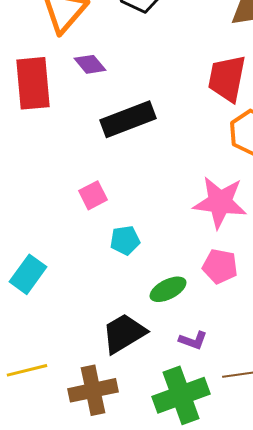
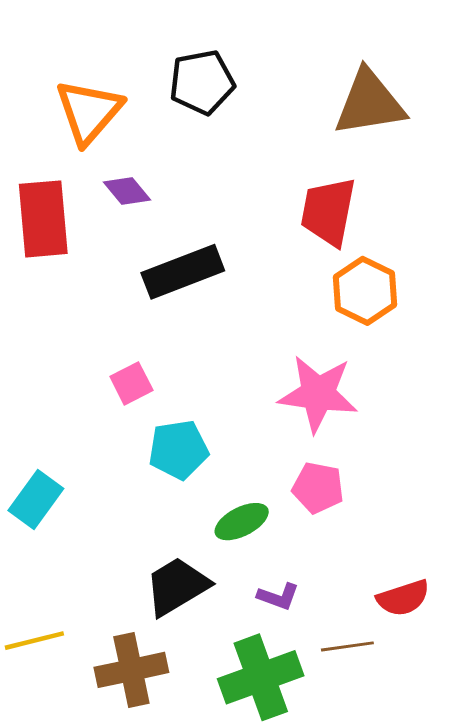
cyan pentagon: (125, 240) -> (178, 450), size x1.4

